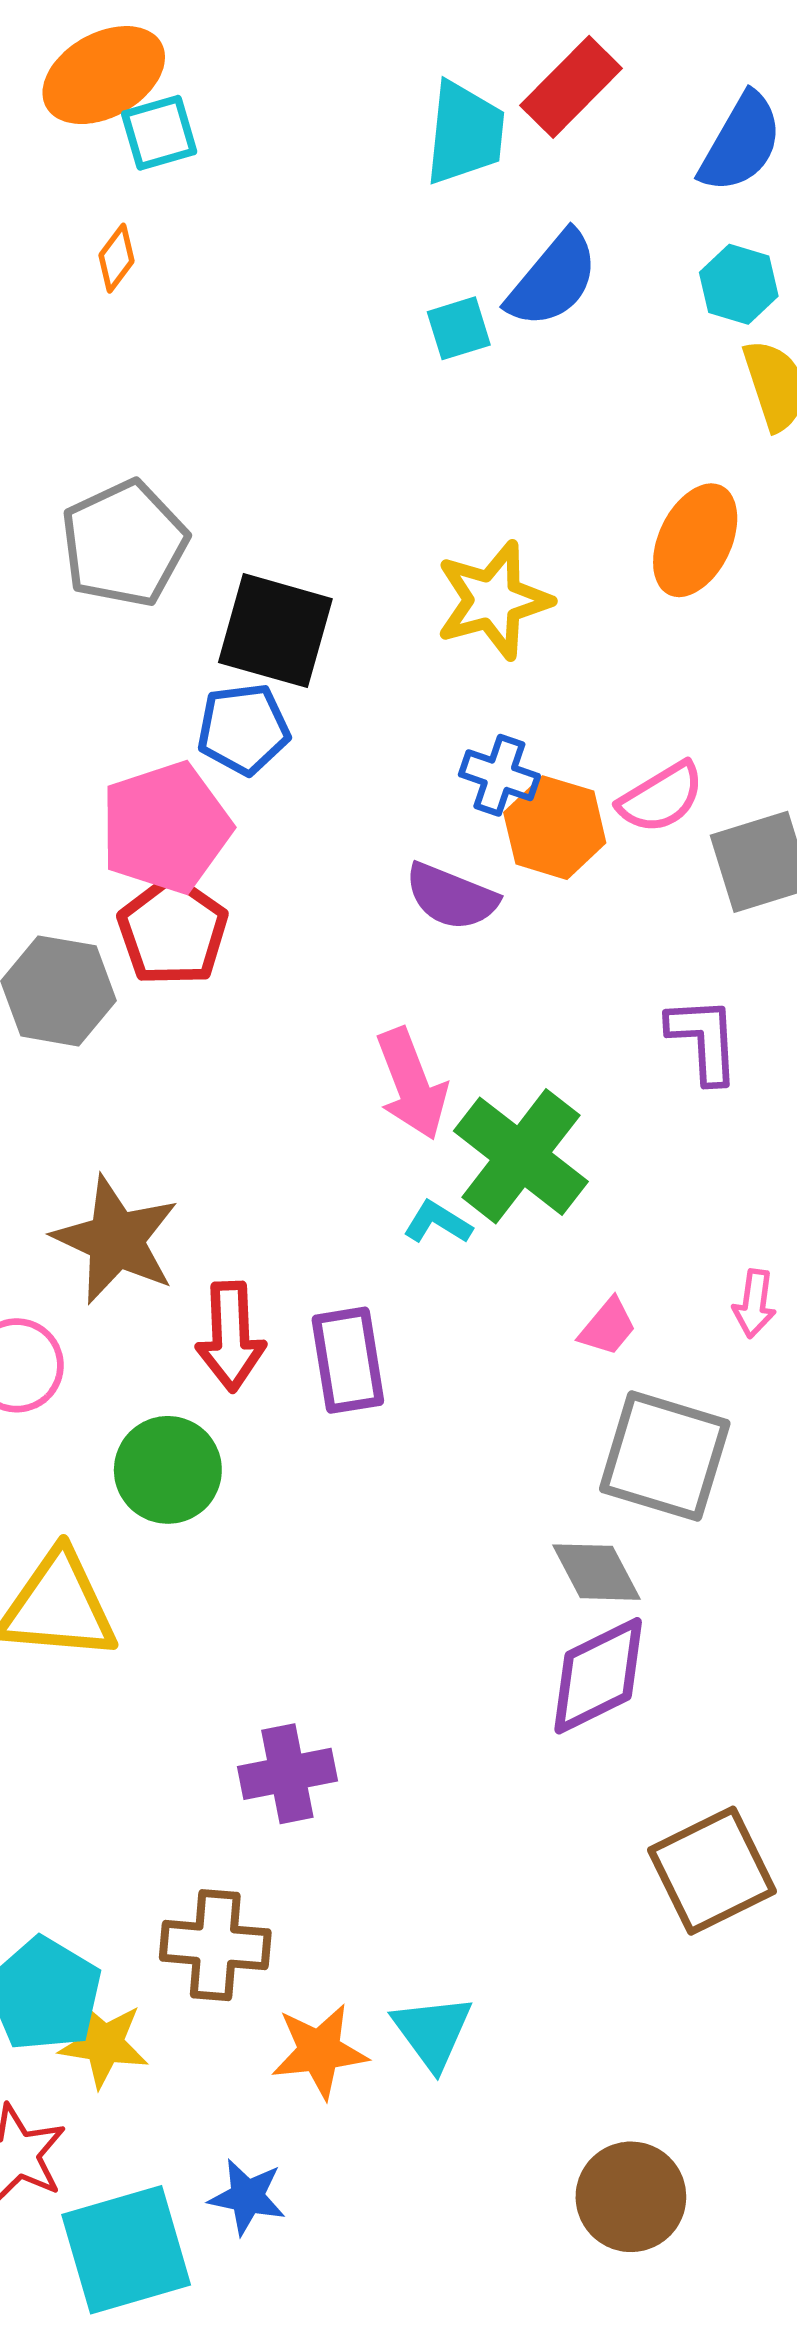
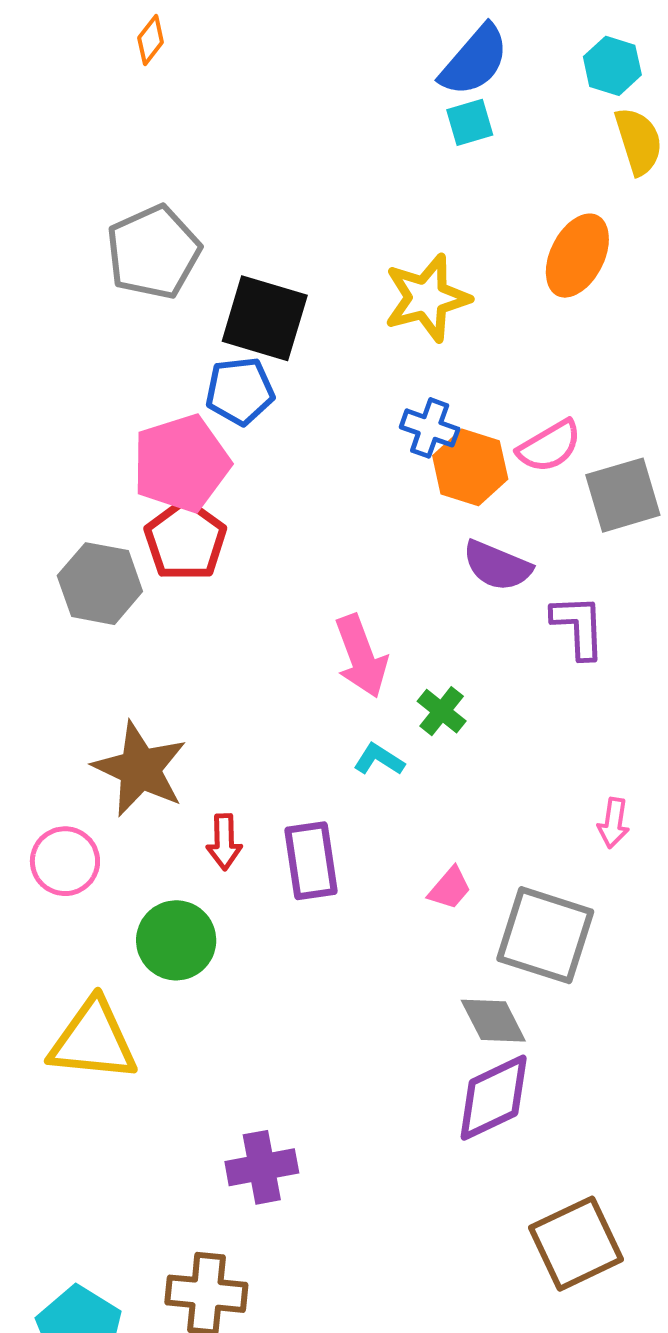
cyan square: (459, 328) -> (470, 122), moved
purple semicircle: (451, 897) -> (497, 566), moved
green cross: (521, 1156) -> (442, 711), size x0.5
pink trapezoid: (608, 1327) -> (450, 888), moved
red arrow: (231, 1336) -> (224, 842), size x0.7

